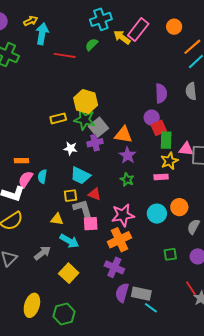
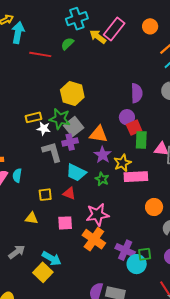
yellow hexagon: (86, 101) -> (72, 93), moved
white star: (70, 148) -> (44, 129), moved
yellow star: (169, 161) -> (122, 163), moved
cyan trapezoid: (80, 175) -> (76, 173), moved
pink rectangle: (161, 177) -> (136, 177), size x1.6
gray L-shape: (83, 209) -> (52, 152), moved
cyan circle: (157, 214) -> (137, 264), moved
orange cross: (119, 240) -> (94, 239), turned -30
cyan arrow: (69, 241) -> (52, 258), moved
purple cross: (114, 267) -> (125, 250), moved

